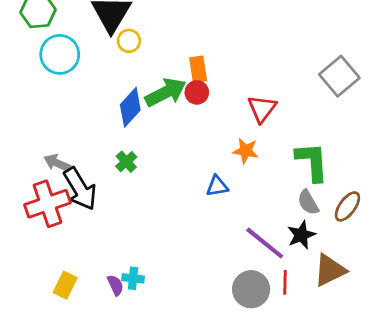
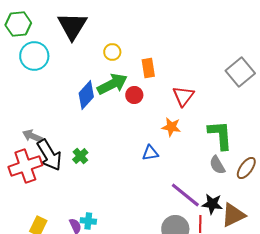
yellow circle: (129, 41) -> (112, 52), moved
orange rectangle: (198, 69) -> (148, 68), moved
red circle: (197, 92) -> (134, 95), moved
green cross: (126, 162) -> (80, 156), moved
black star: (301, 235) -> (212, 204), moved, turned 30

